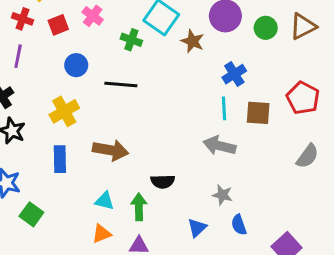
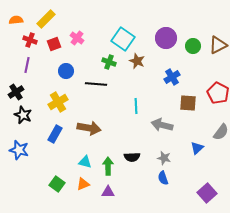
green cross: (131, 40) -> (109, 62), moved
brown star: (193, 41) -> (137, 61), moved
cyan line: (224, 108) -> (136, 106), moved
blue rectangle: (60, 159) -> (55, 134), turned 30
black semicircle: (163, 181) -> (132, 157), moved
green square: (31, 214) -> (57, 184), moved
blue semicircle: (239, 225) -> (163, 178), moved
blue triangle: (197, 228) -> (197, 148), moved

